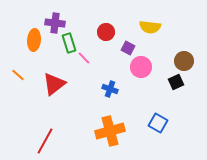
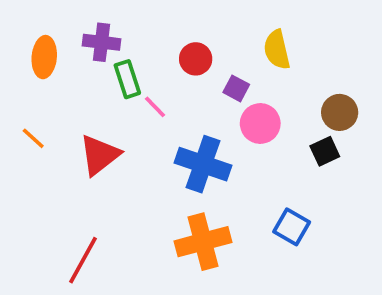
yellow semicircle: (150, 27) -> (277, 50), turned 70
orange ellipse: (34, 40) -> (44, 57), moved
blue cross: (110, 89) -> (203, 164), size x1.8

